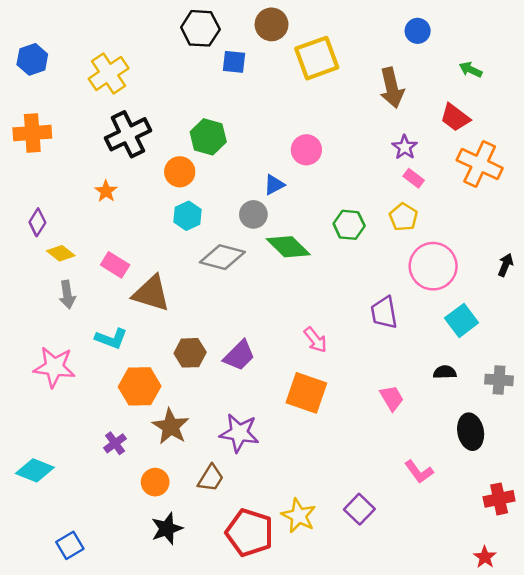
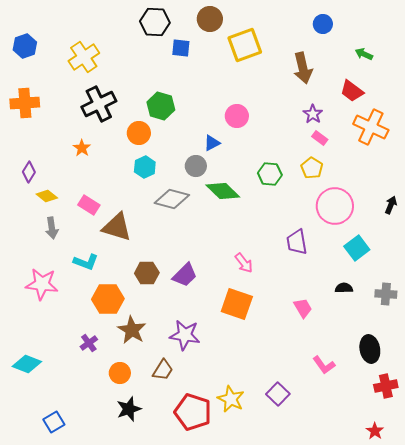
black ellipse: (471, 432) -> (370, 349), moved

